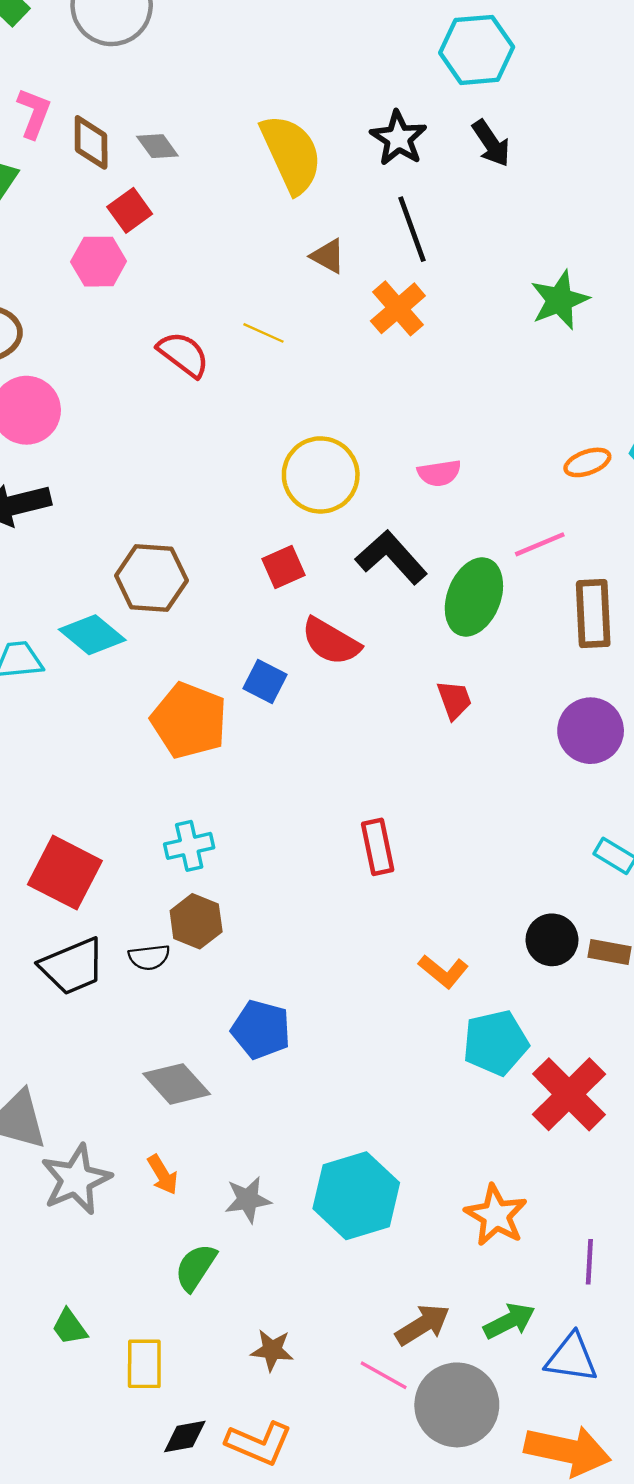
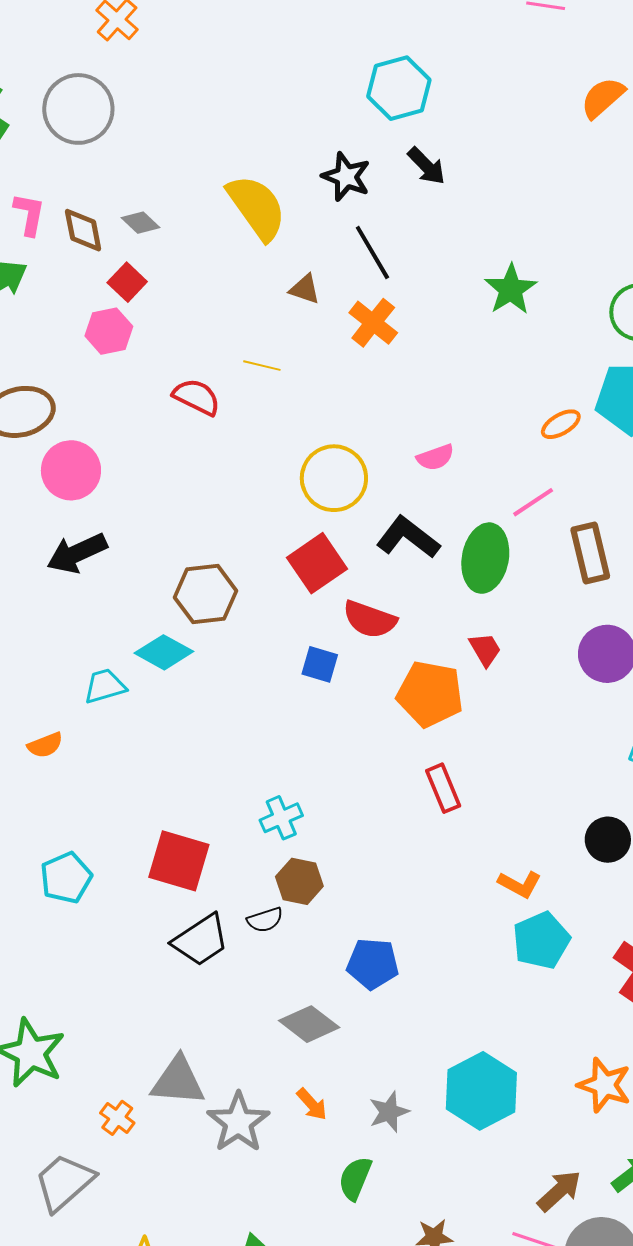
red square: (284, 567) -> (317, 563), size x1.5
orange pentagon: (189, 721) -> (430, 694), moved
cyan pentagon: (495, 1043) -> (541, 940), moved

